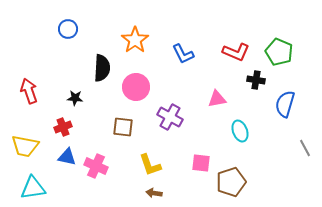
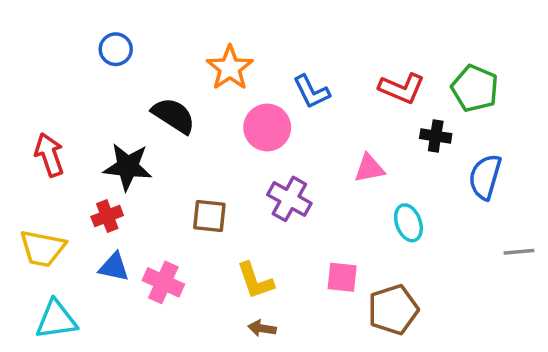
black semicircle: (102, 68) -> (174, 116), turned -60
pink circle: (136, 87) -> (267, 127), moved
black star: (75, 98) -> (128, 167), size x1.8
gray line: (305, 148) -> (519, 252), turned -66

